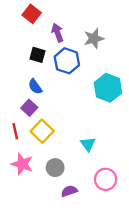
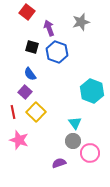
gray star: (94, 39) -> (81, 22), moved
cyan hexagon: (108, 88) -> (92, 91), moved
gray circle: (55, 168) -> (73, 141), moved

